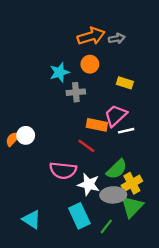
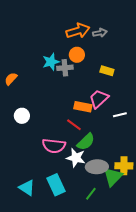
gray cross: (76, 92) -> (65, 68), moved
white line: (126, 131) -> (120, 115), moved
orange semicircle: (13, 139) -> (11, 79), moved
green semicircle: (117, 169) -> (86, 142), moved
yellow cross: (132, 183) -> (124, 166), moved, turned 30
cyan rectangle: (79, 216) -> (56, 185), moved

